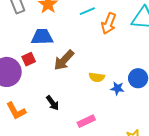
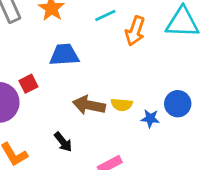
blue trapezoid: (42, 37) -> (64, 55), moved
brown arrow: (64, 60) -> (89, 105), moved, turned 60

